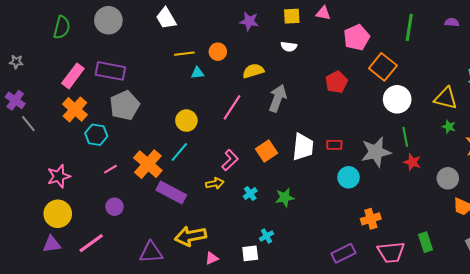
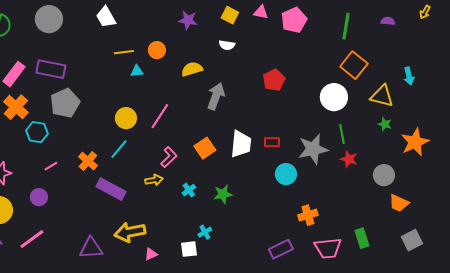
yellow square: (292, 16) -> (230, 15), turned 30
pink pentagon: (357, 37) -> (294, 20), moved
orange square: (383, 67) -> (354, 65), moved
pink line: (232, 107) -> (160, 116), moved
orange cross: (148, 164) -> (88, 161), size x0.7
purple circle: (114, 207) -> (39, 197), moved

